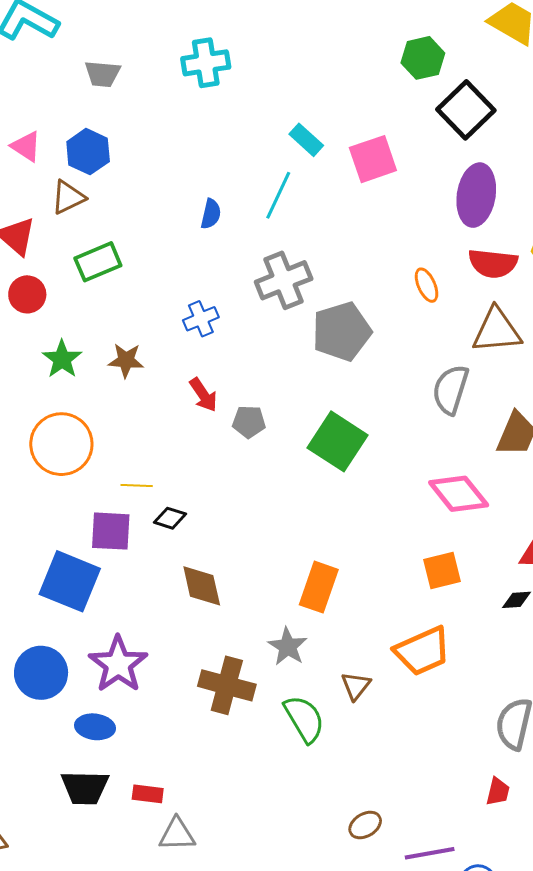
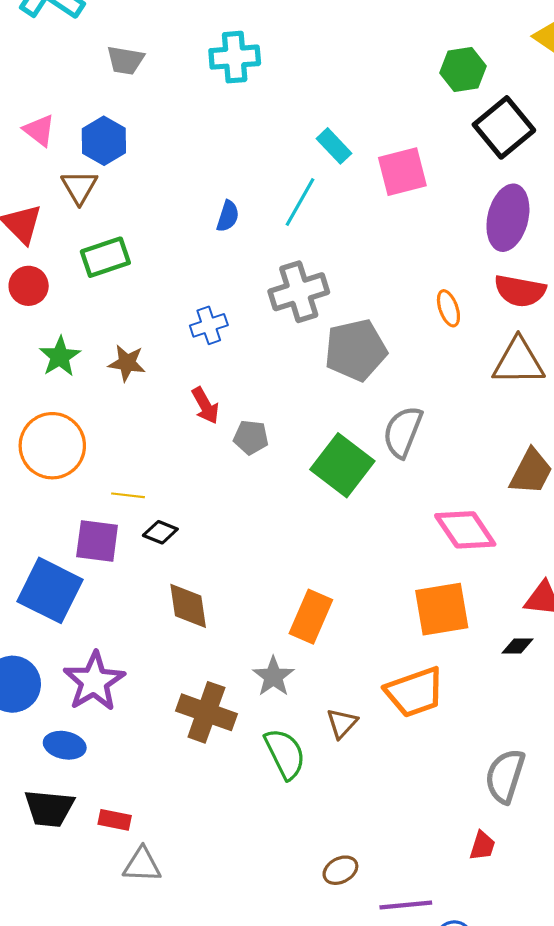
brown triangle: (68, 197) -> (79, 187), turned -39
gray semicircle: (451, 390) -> (403, 432), moved
orange square: (442, 570) -> (442, 609), size x1.4

